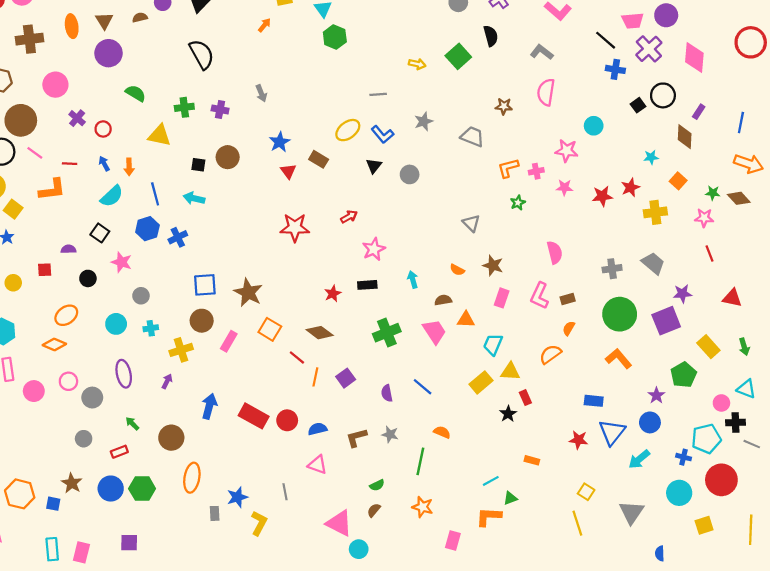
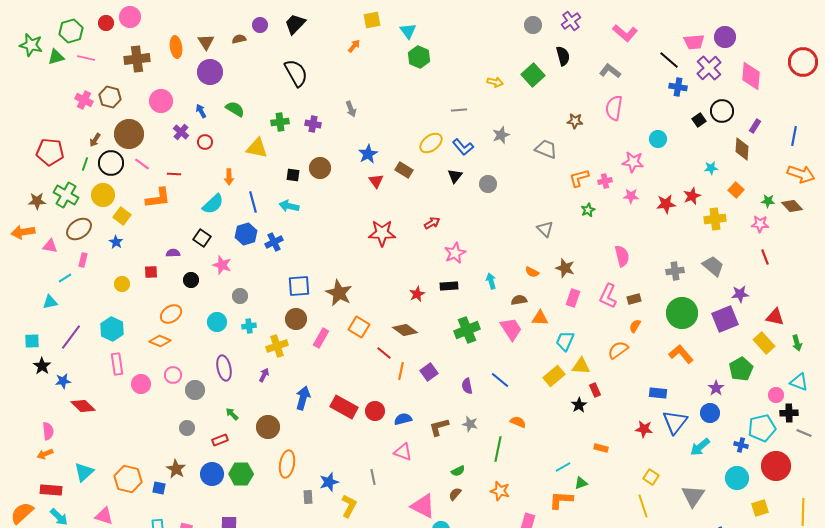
blue arrow: (104, 164) -> (201, 111), moved
red triangle: (732, 298) -> (775, 317), moved

